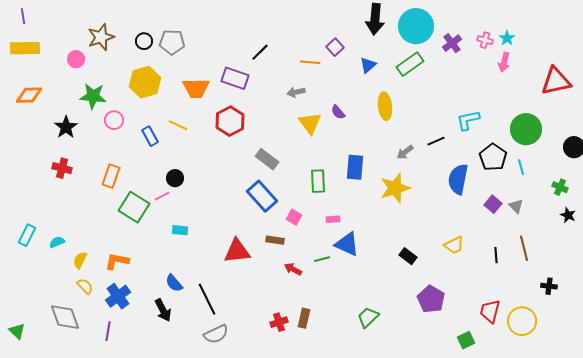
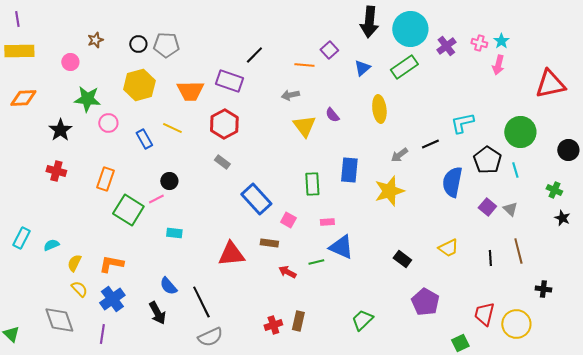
brown star: (101, 37) -> (95, 40), size x0.6
gray rectangle: (267, 159) -> (222, 162), moved, size x0.7

